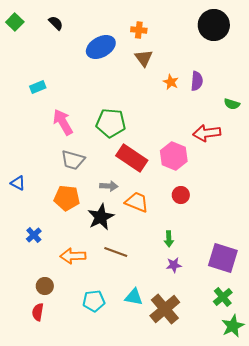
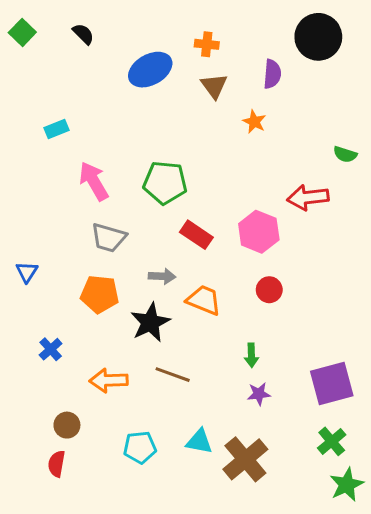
purple semicircle: (197, 81) -> (272, 74), moved
red rectangle: (132, 158) -> (196, 235), size x0.7
blue triangle: (18, 183) -> (27, 272), turned 35
purple square: (223, 258) -> (332, 383), turned -32

